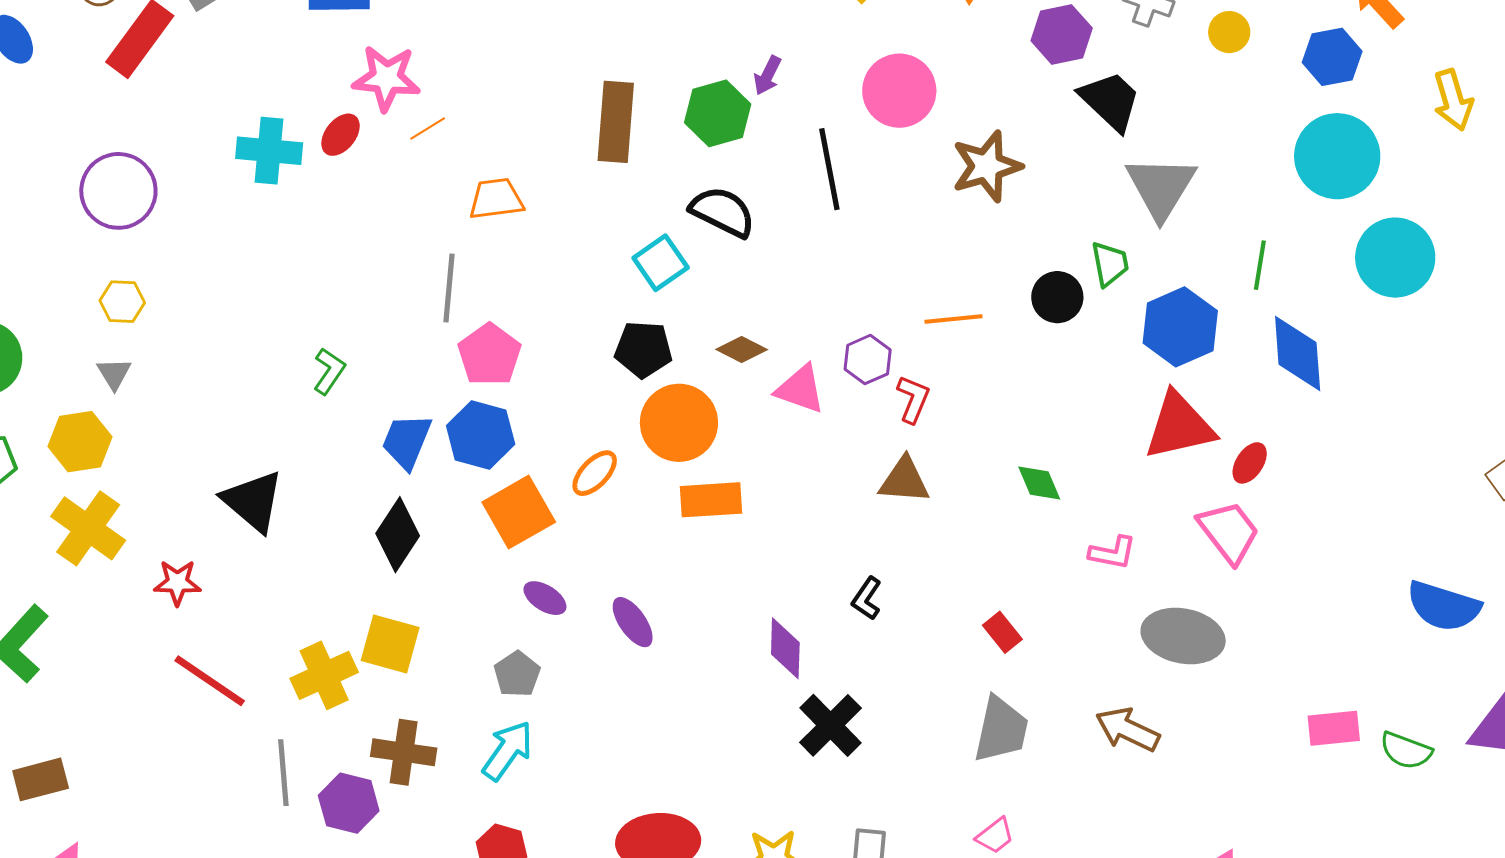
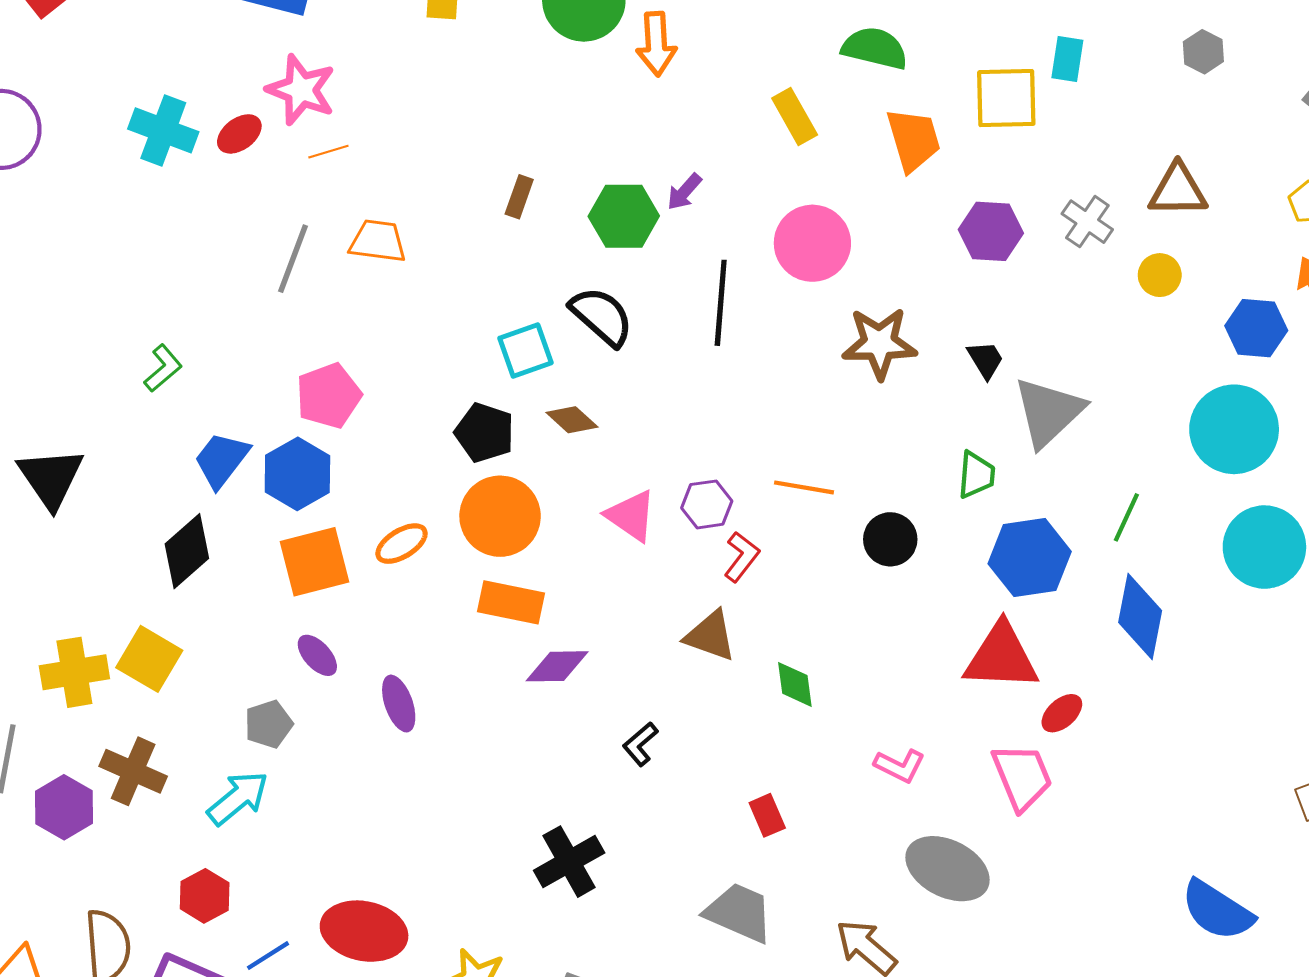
black trapezoid: (1110, 101) -> (985, 360), moved, size x0.6
brown rectangle: (616, 122) -> (519, 197), size x0.5
gray line: (449, 288) -> (293, 259), moved
black circle: (1057, 297) -> (890, 539), moved
brown diamond: (742, 349) -> (572, 420), moved
green diamond: (1039, 483) -> (795, 684), moved
purple diamond: (785, 648) -> (557, 666), moved, turned 72
gray trapezoid: (1001, 730) -> (739, 913), turned -94

